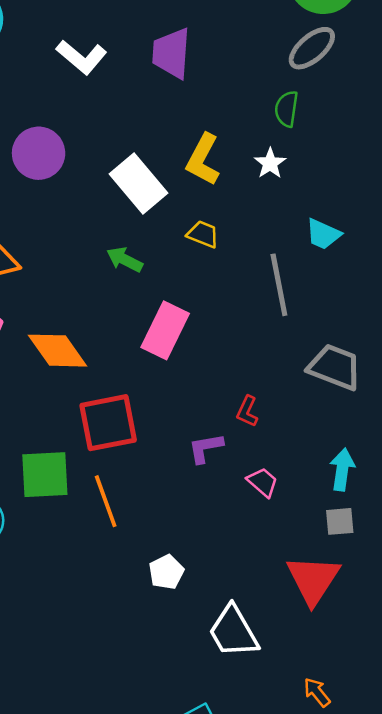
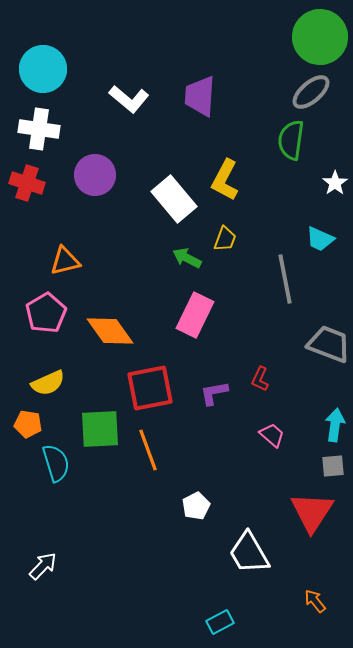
green semicircle: (287, 109) -> (291, 140), size x1.4
white star: (270, 163) -> (335, 183), moved
yellow trapezoid: (203, 234) -> (225, 239), turned 88
green arrow: (125, 259) -> (187, 258), moved
purple L-shape: (206, 448) -> (214, 393), moved

